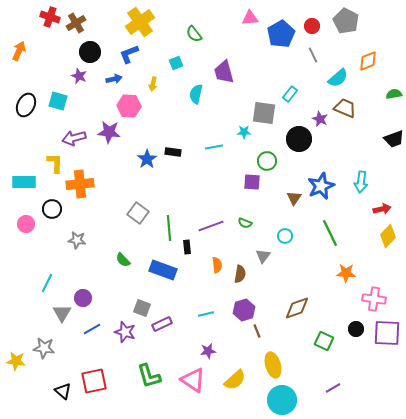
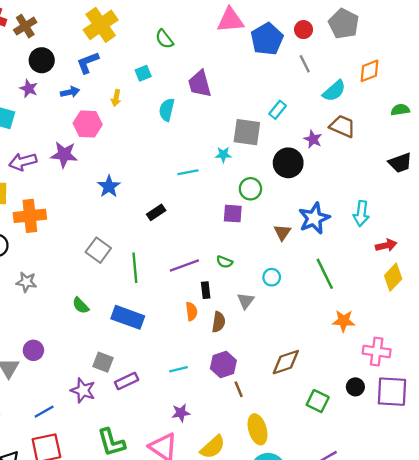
pink triangle: (250, 18) -> (230, 20), size x1.4
black rectangle: (173, 152) -> (156, 212), moved, turned -42
black rectangle: (187, 247) -> (206, 290), moved
blue line: (92, 329) -> (44, 412), moved

